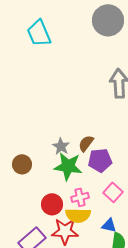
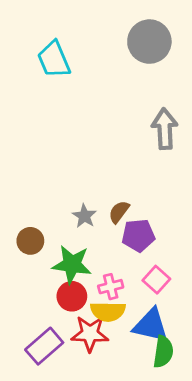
green star: (68, 166) -> (72, 264), moved
blue triangle: (109, 225) -> (151, 325), size x1.8

